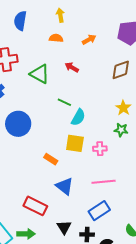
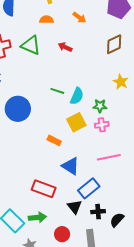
orange arrow: (89, 40) -> (79, 17), turned 72
green triangle: (40, 74) -> (31, 45), moved
green line: (64, 102) -> (57, 91), moved
green star: (121, 130) -> (100, 106), moved
yellow square: (75, 143) -> (76, 122), turned -30
blue rectangle: (99, 211) -> (89, 188), moved

